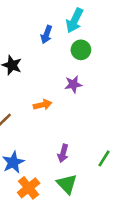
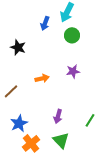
purple star: (73, 84) -> (73, 71), moved

